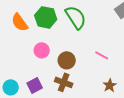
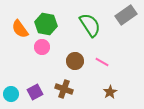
green semicircle: (76, 17) -> (90, 25), moved
pink circle: (42, 50) -> (42, 47), moved
brown circle: (67, 60) -> (75, 61), moved

